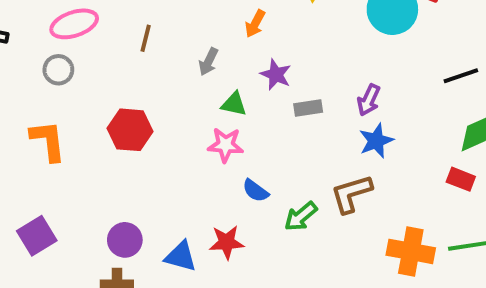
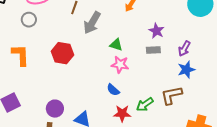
gray arrow: (208, 62) -> (92, 23), moved, size x1.6
purple star: (276, 75) -> (157, 31), moved
pink star: (226, 145) -> (120, 65), moved
blue semicircle: (255, 191) -> (113, 90), moved
red star: (227, 242) -> (122, 113), moved

